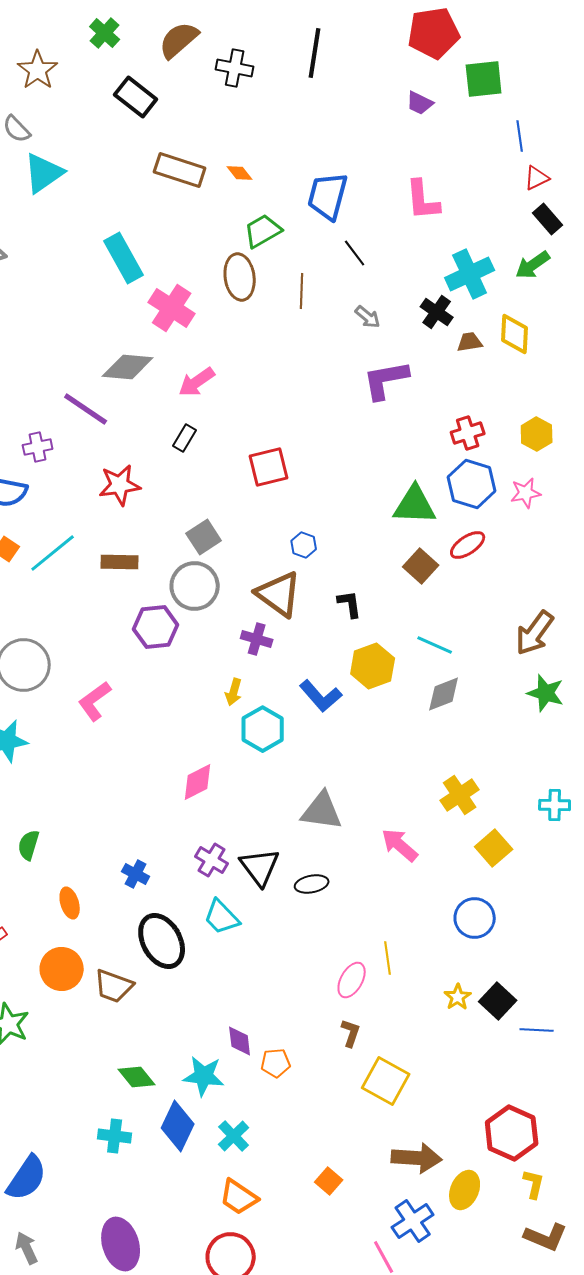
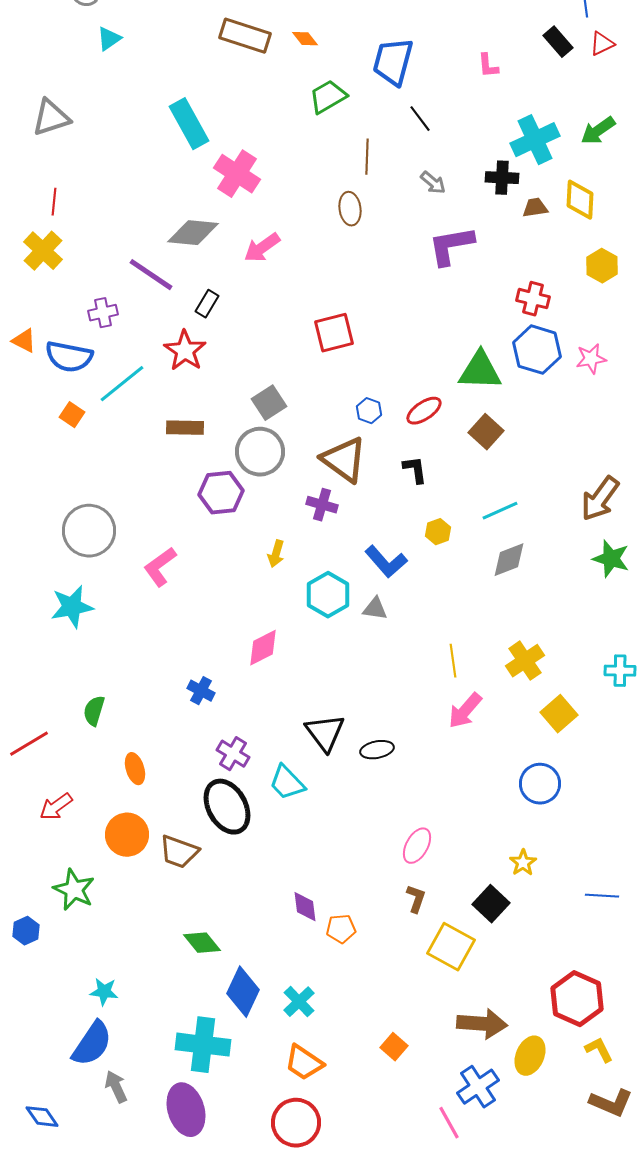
cyan triangle: (44, 173) -> (109, 39), size x0.6
pink L-shape: (423, 200) -> (488, 66), size x0.6
black rectangle: (548, 219) -> (558, 42), moved
brown ellipse: (240, 277) -> (350, 209), moved, size x0.7
black cross: (437, 312) -> (502, 178), turned -32
red cross: (468, 433) -> (533, 299), turned 32
yellow hexagon: (537, 434) -> (602, 266), moved
black rectangle: (185, 438) -> (207, 304), moved
red star: (120, 485) -> (185, 351), turned -30
red ellipse: (468, 545) -> (424, 411), moved
cyan line: (53, 553) -> (122, 384), moved
cyan line: (435, 645) -> (500, 511), turned -48
yellow hexagon: (373, 666) -> (438, 532), size x0.6
yellow arrow: (234, 692) -> (276, 554), moved
gray triangle: (322, 811) -> (375, 609), moved, size x0.6
pink arrow: (400, 845) -> (465, 711), turned -90
purple cross: (212, 860) -> (233, 754), moved
blue cross: (136, 874) -> (201, 691), moved
yellow line: (388, 958) -> (453, 661), moved
black square: (498, 1001) -> (491, 904), moved
cyan star: (204, 1076) -> (104, 992), moved, size x0.7
cyan cross: (115, 1136) -> (203, 1045), moved, size x1.6
yellow L-shape: (534, 1184) -> (599, 1050), turned -40
gray arrow: (27, 1248) -> (116, 1087), moved

